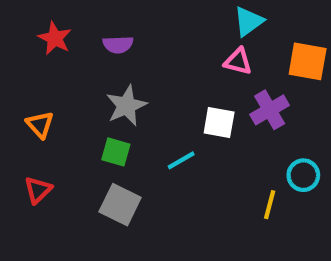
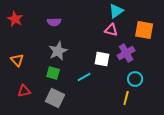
red star: (55, 38) -> (15, 19), moved
cyan circle: (303, 175) -> (135, 79), moved
red triangle: (38, 190) -> (24, 91), moved, turned 32

